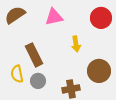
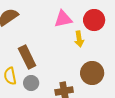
pink triangle: (54, 17) -> (63, 19), moved
yellow arrow: (76, 44) -> (79, 39), moved

